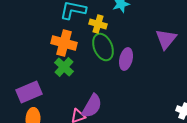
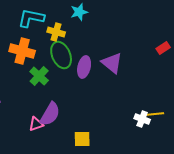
purple triangle: (166, 39) -> (112, 63), moved, turned -30
green cross: (64, 67) -> (39, 76), moved

